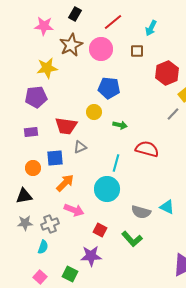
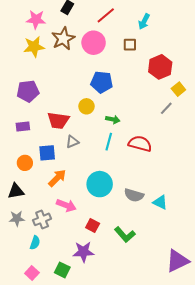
yellow star: (47, 68) -> (34, 47), moved
cyan line: (116, 163) -> (109, 142), moved
gray semicircle: (141, 212) -> (134, 195), moved

